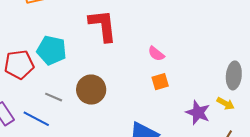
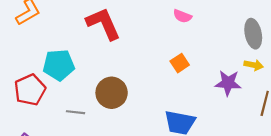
pink semicircle: (156, 54) -> (182, 16), moved

